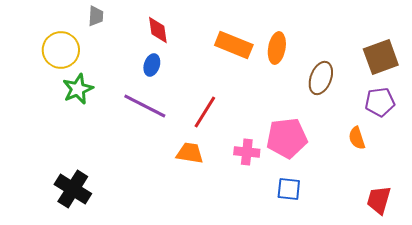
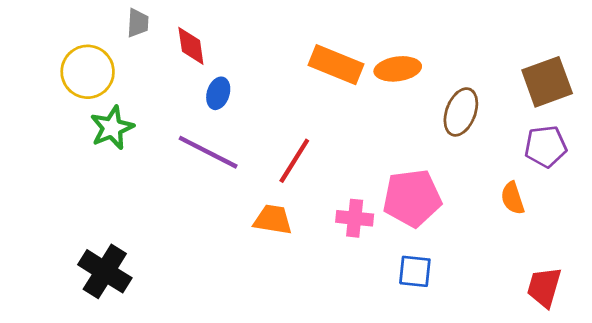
red diamond: (158, 30) -> (191, 46), moved
orange ellipse: (277, 48) -> (398, 69), turned 72

